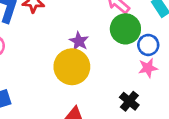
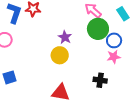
yellow circle: (72, 67) -> (60, 55), size x0.7
black cross: (129, 101) -> (100, 80), turned -32

